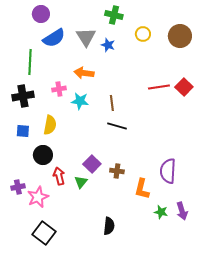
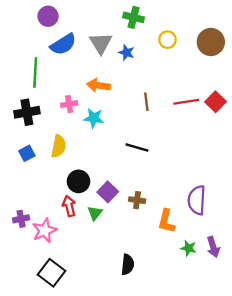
brown line: (112, 103) -> (146, 102), moved
blue square: (23, 131) -> (27, 153), turned -32
black circle: (43, 155) -> (78, 181), moved

